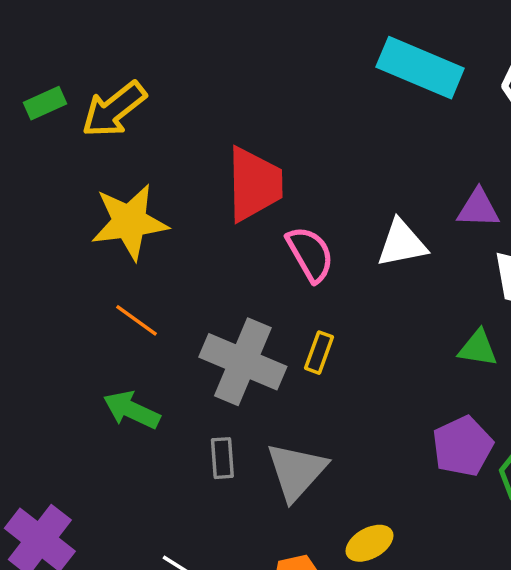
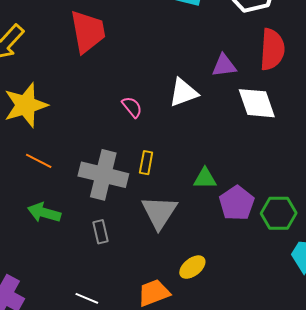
red trapezoid: (254, 184) -> (88, 32), moved
pink semicircle: (310, 254) -> (132, 107), size x0.7
green triangle: (478, 348) -> (205, 178), moved
gray triangle: (296, 471) -> (159, 212), moved

